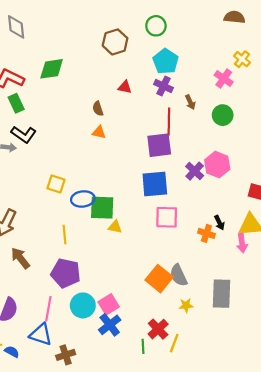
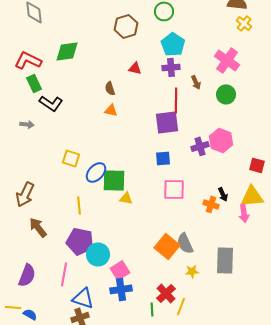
yellow cross: (242, 59) -> (244, 23), moved
pink cross: (224, 79) -> (227, 60), size x1.4
purple cross: (163, 86) -> (171, 67), turned -30
black L-shape: (24, 134) -> (51, 103), moved
purple cross: (195, 171) -> (200, 146), turned 30
blue square: (155, 184) -> (163, 158), size x0.6
blue ellipse: (83, 199) -> (96, 172), turned -40
cyan circle: (83, 305) -> (98, 254), moved
blue cross: (110, 325) -> (121, 289), turned 30
blue triangle: (41, 334) -> (83, 298), moved

